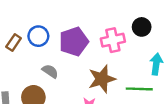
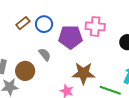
pink cross: (113, 40) -> (95, 26), moved

